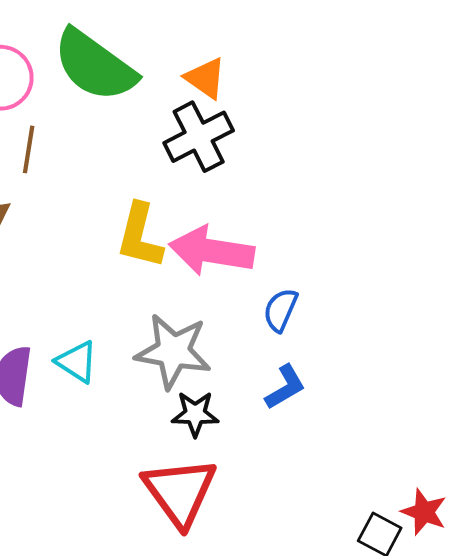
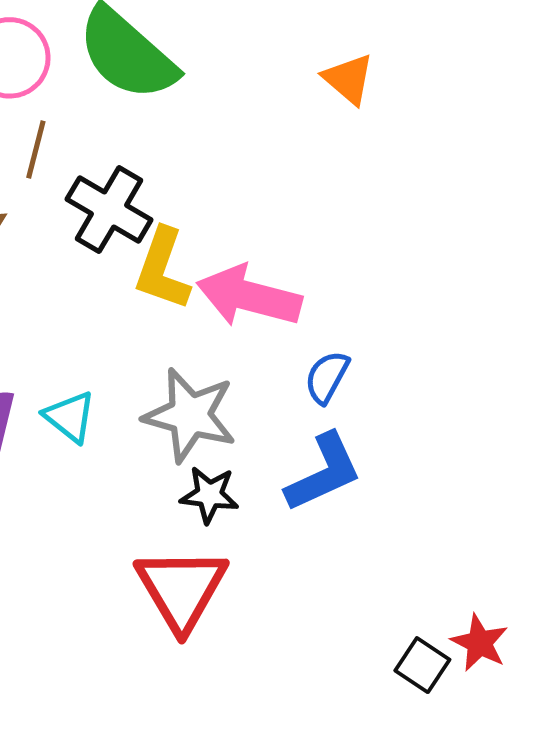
orange triangle: (205, 78) -> (348, 79), moved
black cross: (199, 137) -> (109, 209), moved, turned -38
blue L-shape: (285, 387) -> (324, 473), size x1.5

